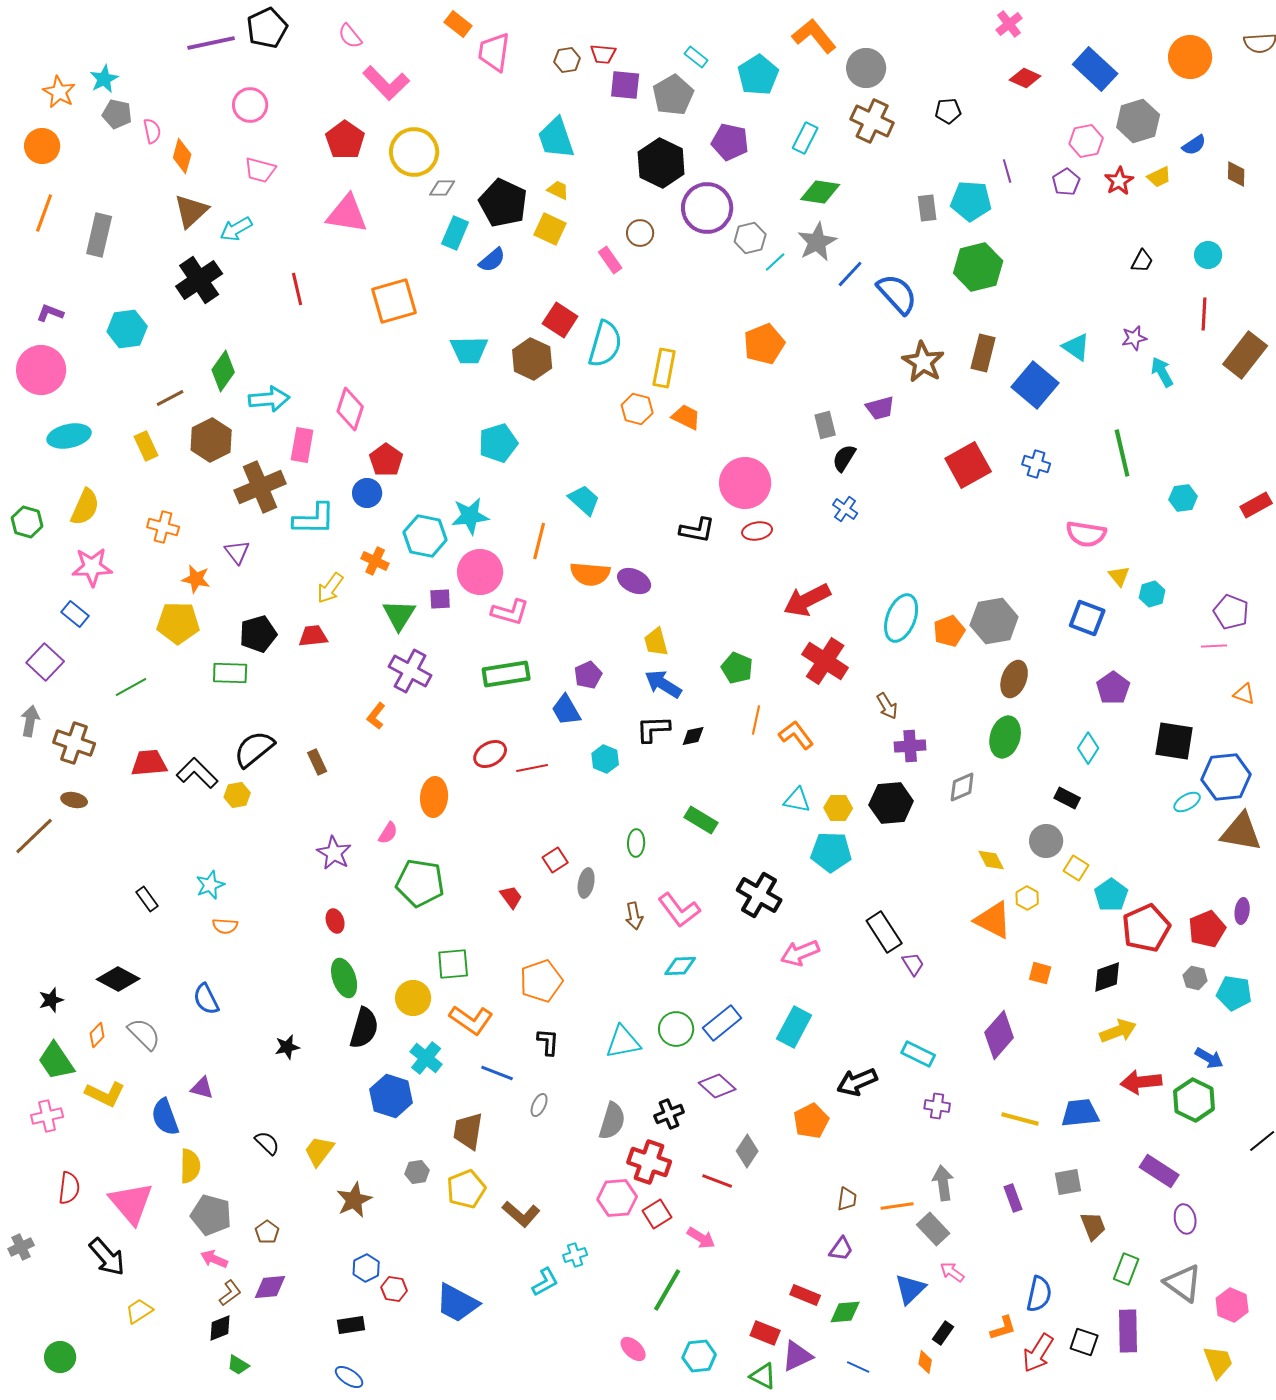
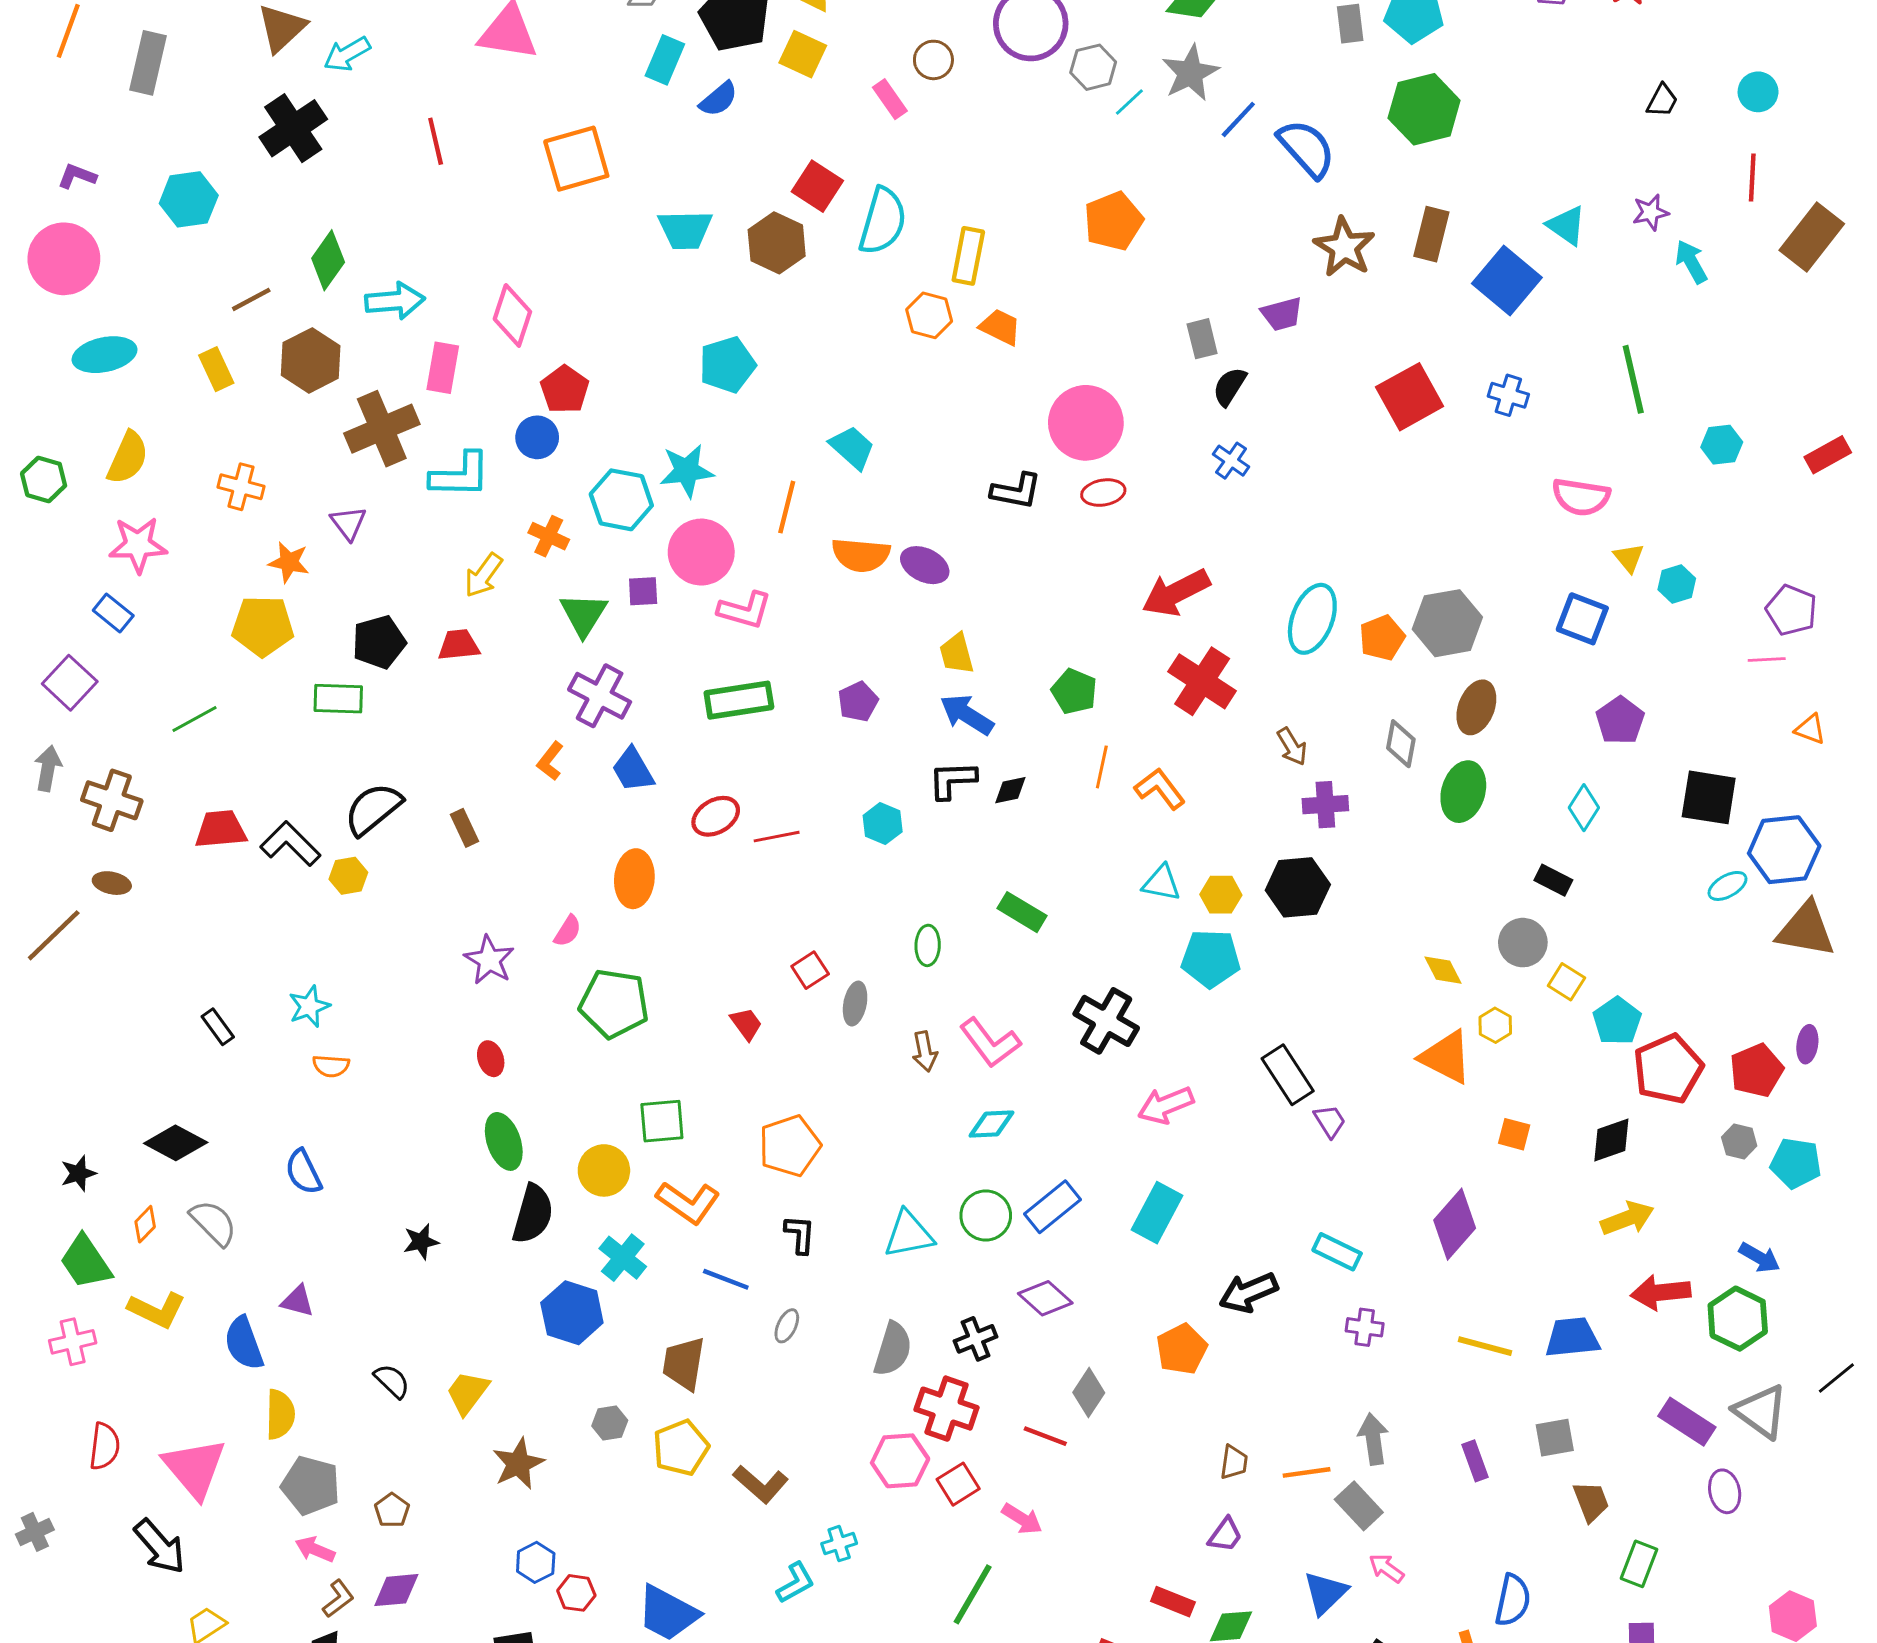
blue trapezoid: (566, 710) -> (633, 770), moved
gray diamond: (962, 787) -> (1401, 744), moved, turned -56
gray triangle: (1183, 1283) -> (1761, 1411), moved

